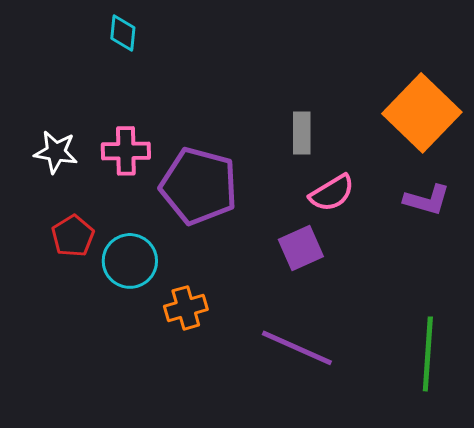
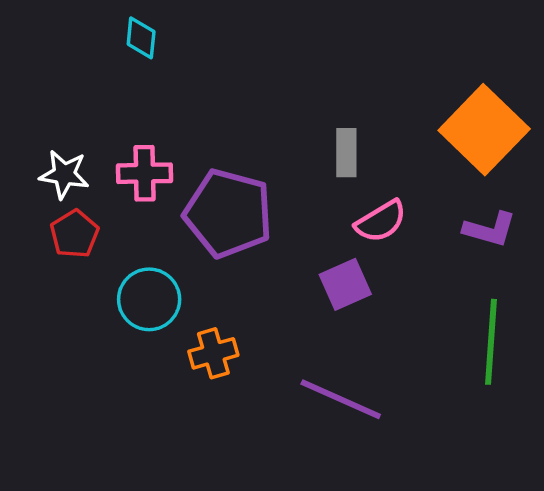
red pentagon: (73, 236) -> (75, 234), moved
green line: (428, 354) -> (491, 342), moved

